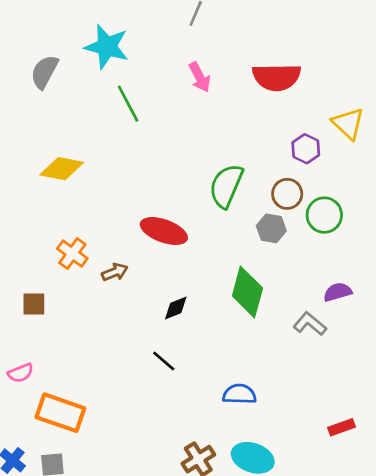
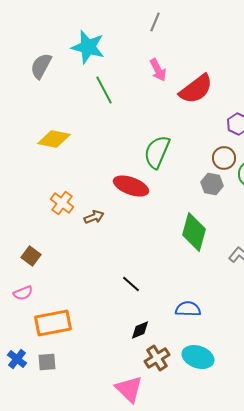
red semicircle: (277, 77) -> (196, 89), moved, turned -36
green semicircle: (226, 186) -> (157, 152), moved
brown square: (34, 304) -> (31, 256), moved, turned 36
black diamond: (176, 308) -> (140, 330), moved
orange rectangle: (60, 413) -> (53, 323), turned -30

